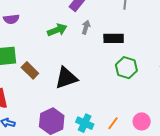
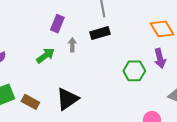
black rectangle: (114, 38) -> (100, 33), moved
green hexagon: (126, 68) -> (134, 71), moved

